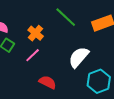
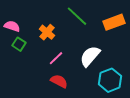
pink line: (33, 55) -> (56, 58), moved

